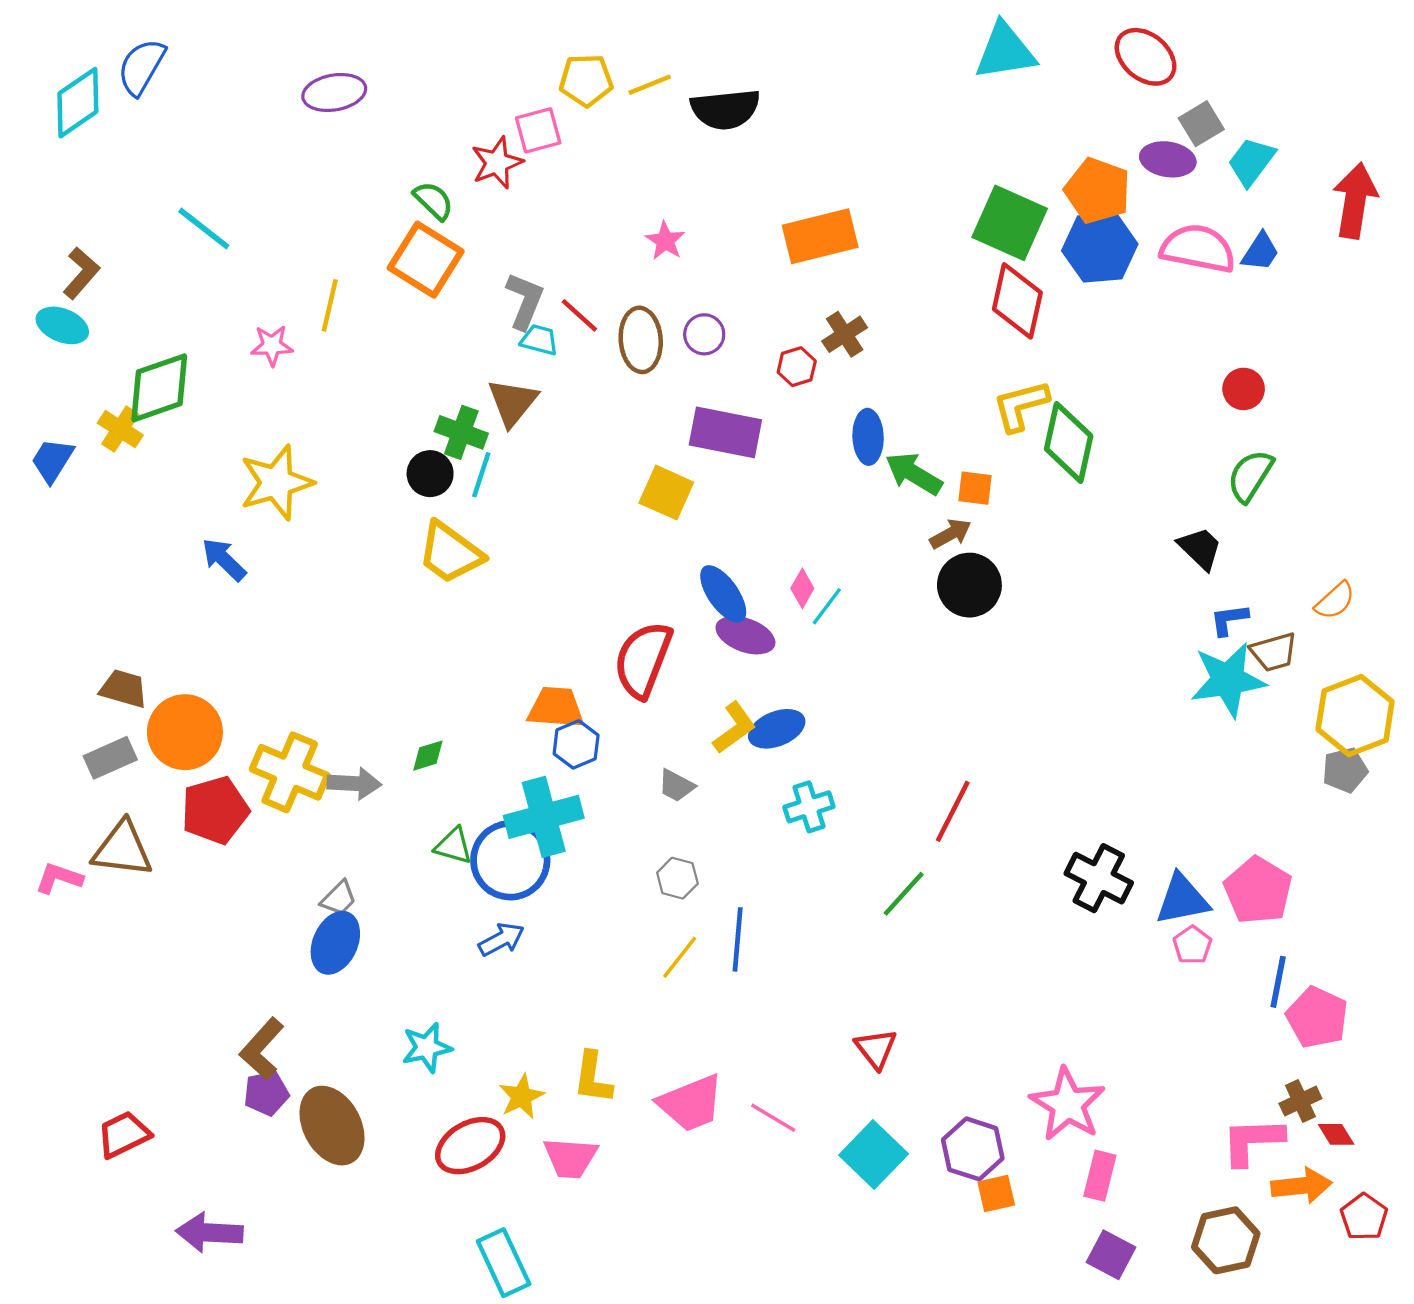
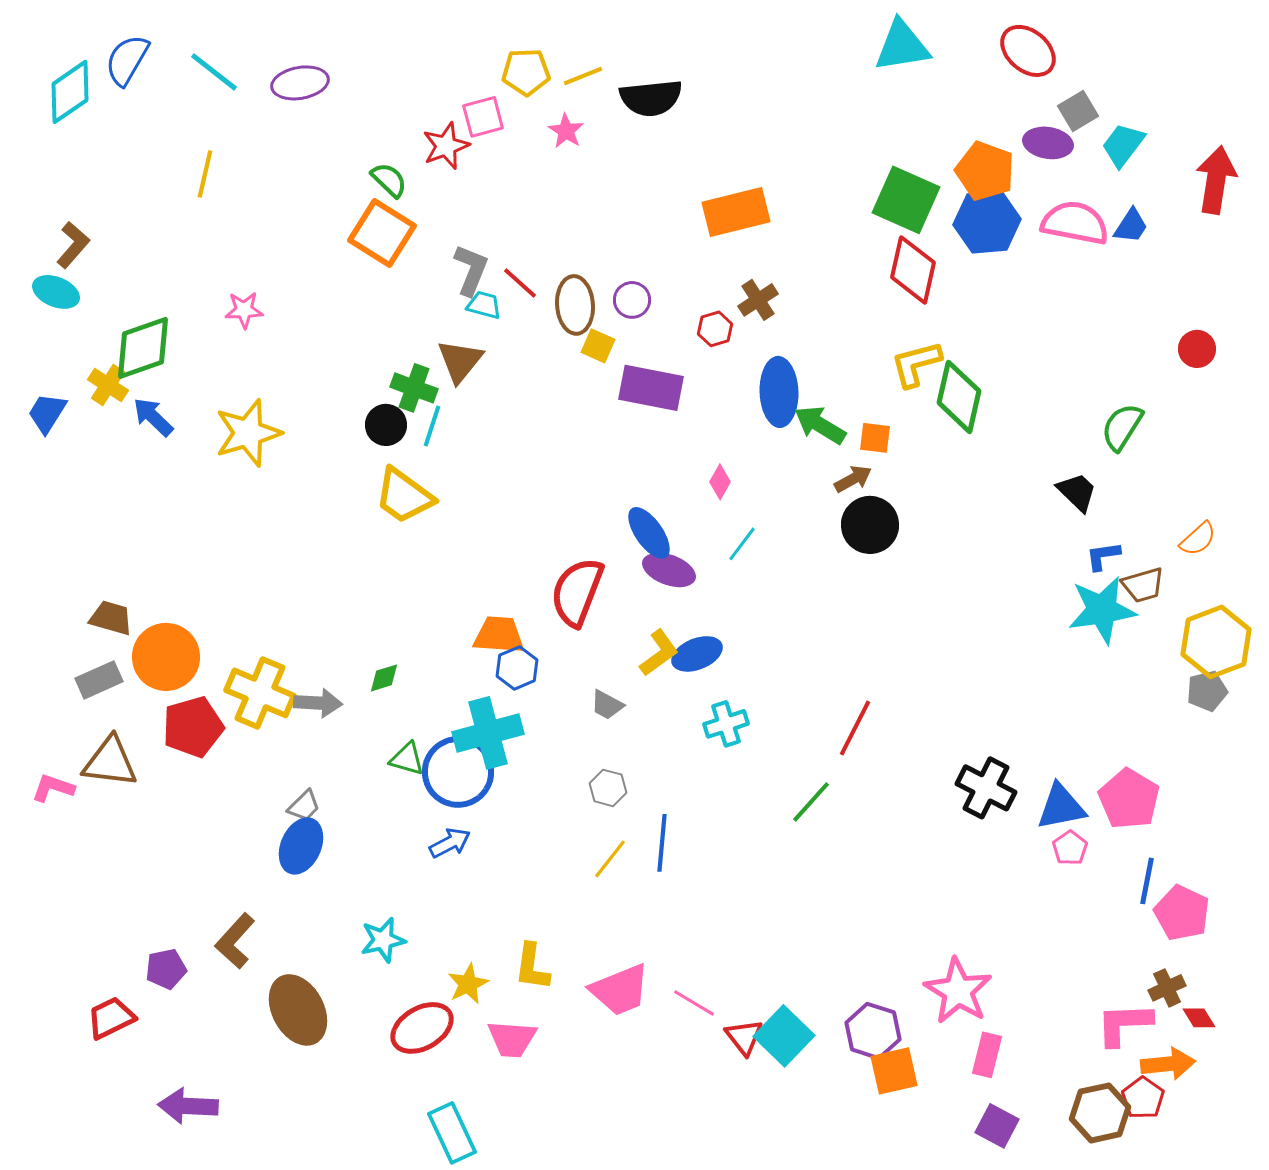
cyan line: (204, 228) -> (214, 72), moved
pink star: (665, 241) -> (566, 131), moved
yellow line: (330, 305) -> (205, 174), moved
red circle: (1244, 389) -> (1197, 349), moved
blue ellipse: (868, 437) -> (779, 392), size x1.4
yellow square: (666, 493) -> (598, 346), moved, size x0.7
blue arrow: (224, 559) -> (153, 417), moved
pink diamond: (802, 588) -> (720, 482), moved
red triangle: (876, 1049) -> (744, 1037), moved
purple pentagon: (266, 1093) -> (166, 969), moved
orange square: (996, 1194) -> (894, 1071), size x1.4
red pentagon: (1364, 1217) -> (1143, 1098), moved

